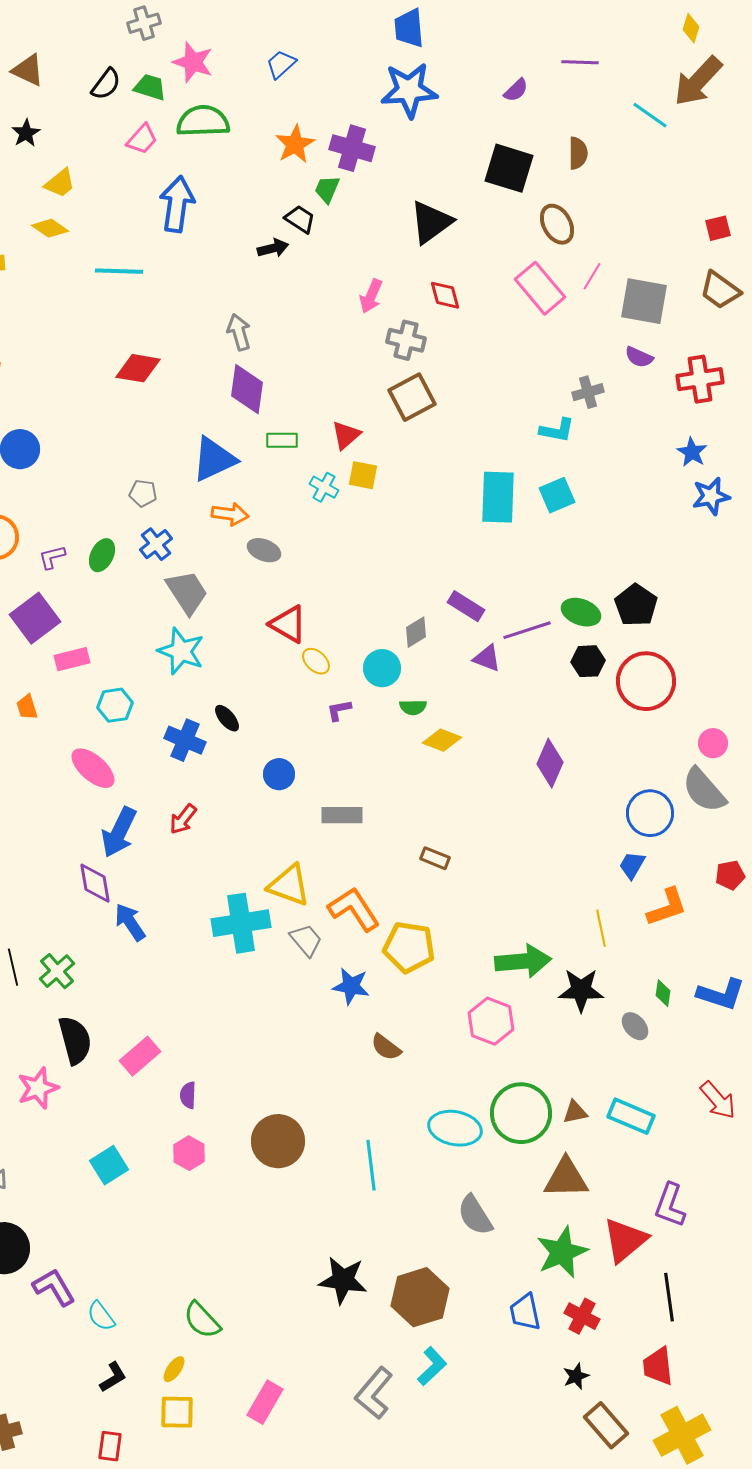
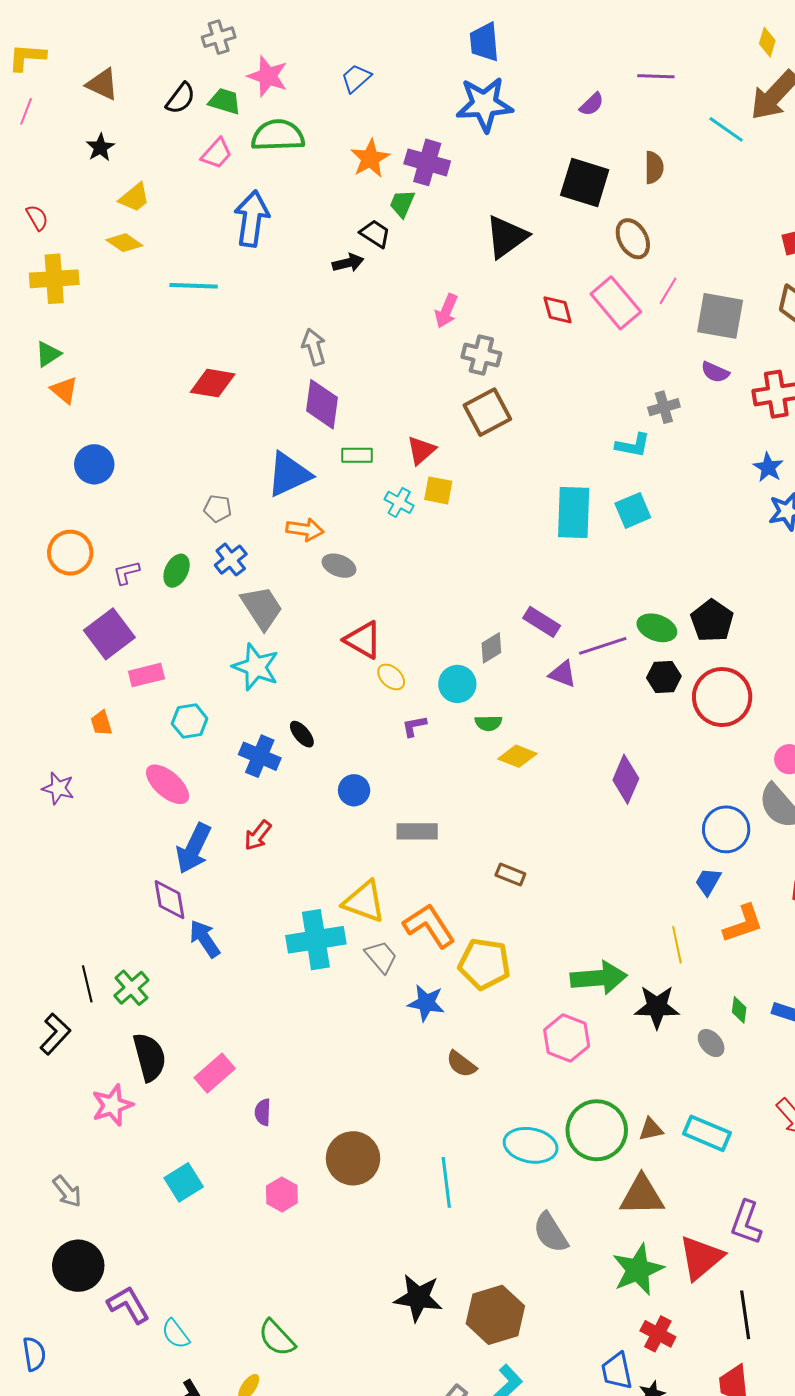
red diamond: (445, 295) -> (558, 310), moved
pink hexagon: (189, 1153) -> (282, 1194), moved
blue trapezoid: (525, 1312) -> (617, 1371), moved

